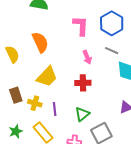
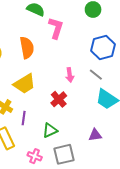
pink L-shape: (81, 26) -> (56, 28), moved
red cross: (83, 83) -> (59, 99), turned 35

